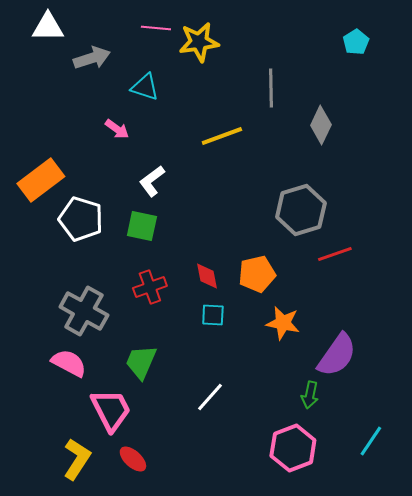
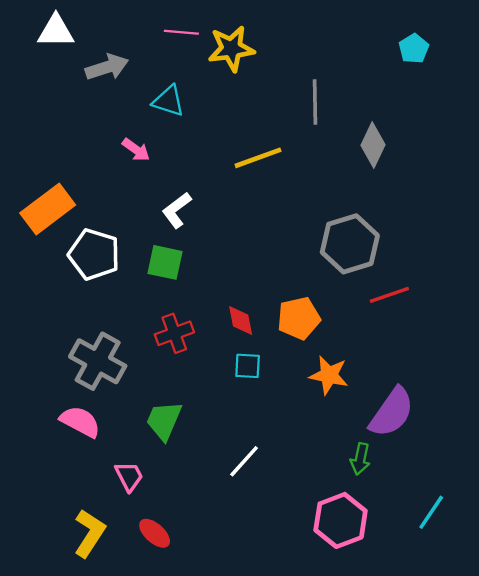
pink trapezoid: (111, 410) -> (129, 476), size x0.6

